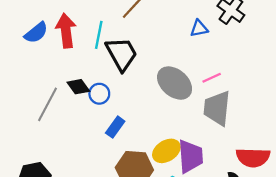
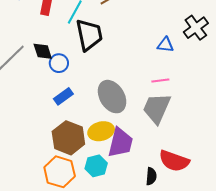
blue triangle: (199, 28) -> (166, 45), moved
gray ellipse: (175, 83) -> (112, 97), moved

